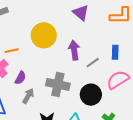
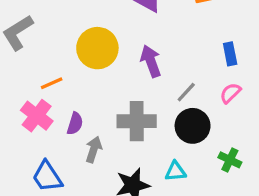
blue rectangle: (115, 52) -> (230, 54), moved
gray line: (93, 63) -> (186, 92), moved
pink semicircle: (118, 80) -> (230, 93), size x0.6

